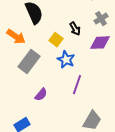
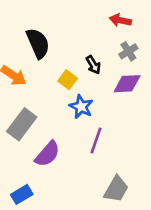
gray rectangle: (29, 62) -> (22, 124), moved
purple semicircle: (41, 95) -> (47, 154), size x1.5

